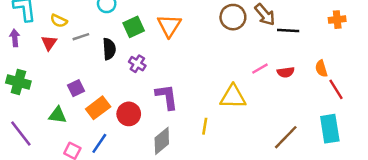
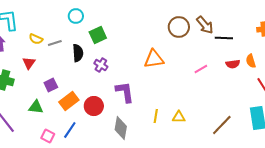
yellow semicircle: (59, 21) -> (36, 39), moved
orange triangle: (169, 26) -> (154, 59), moved, turned 50
red triangle: (49, 43) -> (29, 63), moved
orange semicircle: (321, 69) -> (251, 61), moved
red semicircle: (286, 72) -> (233, 64), moved
yellow triangle: (233, 97) -> (179, 117), moved, size x0.6
gray diamond: (162, 141) -> (121, 128), turned -40

